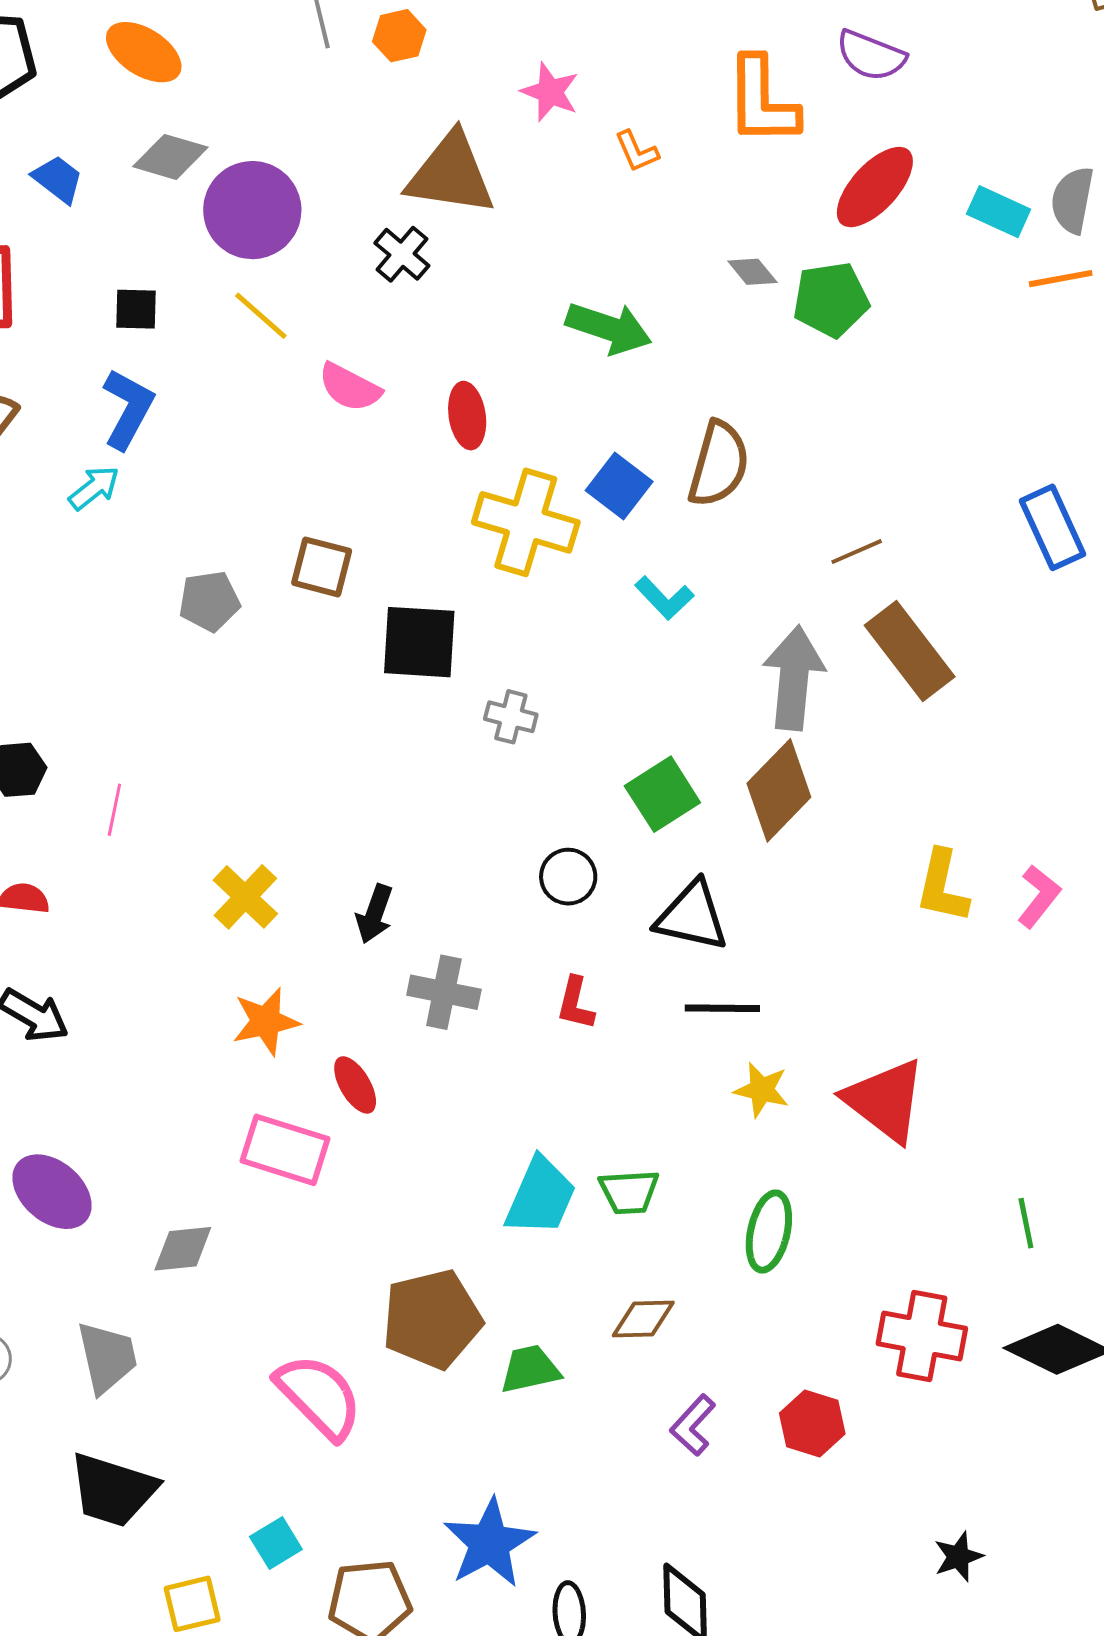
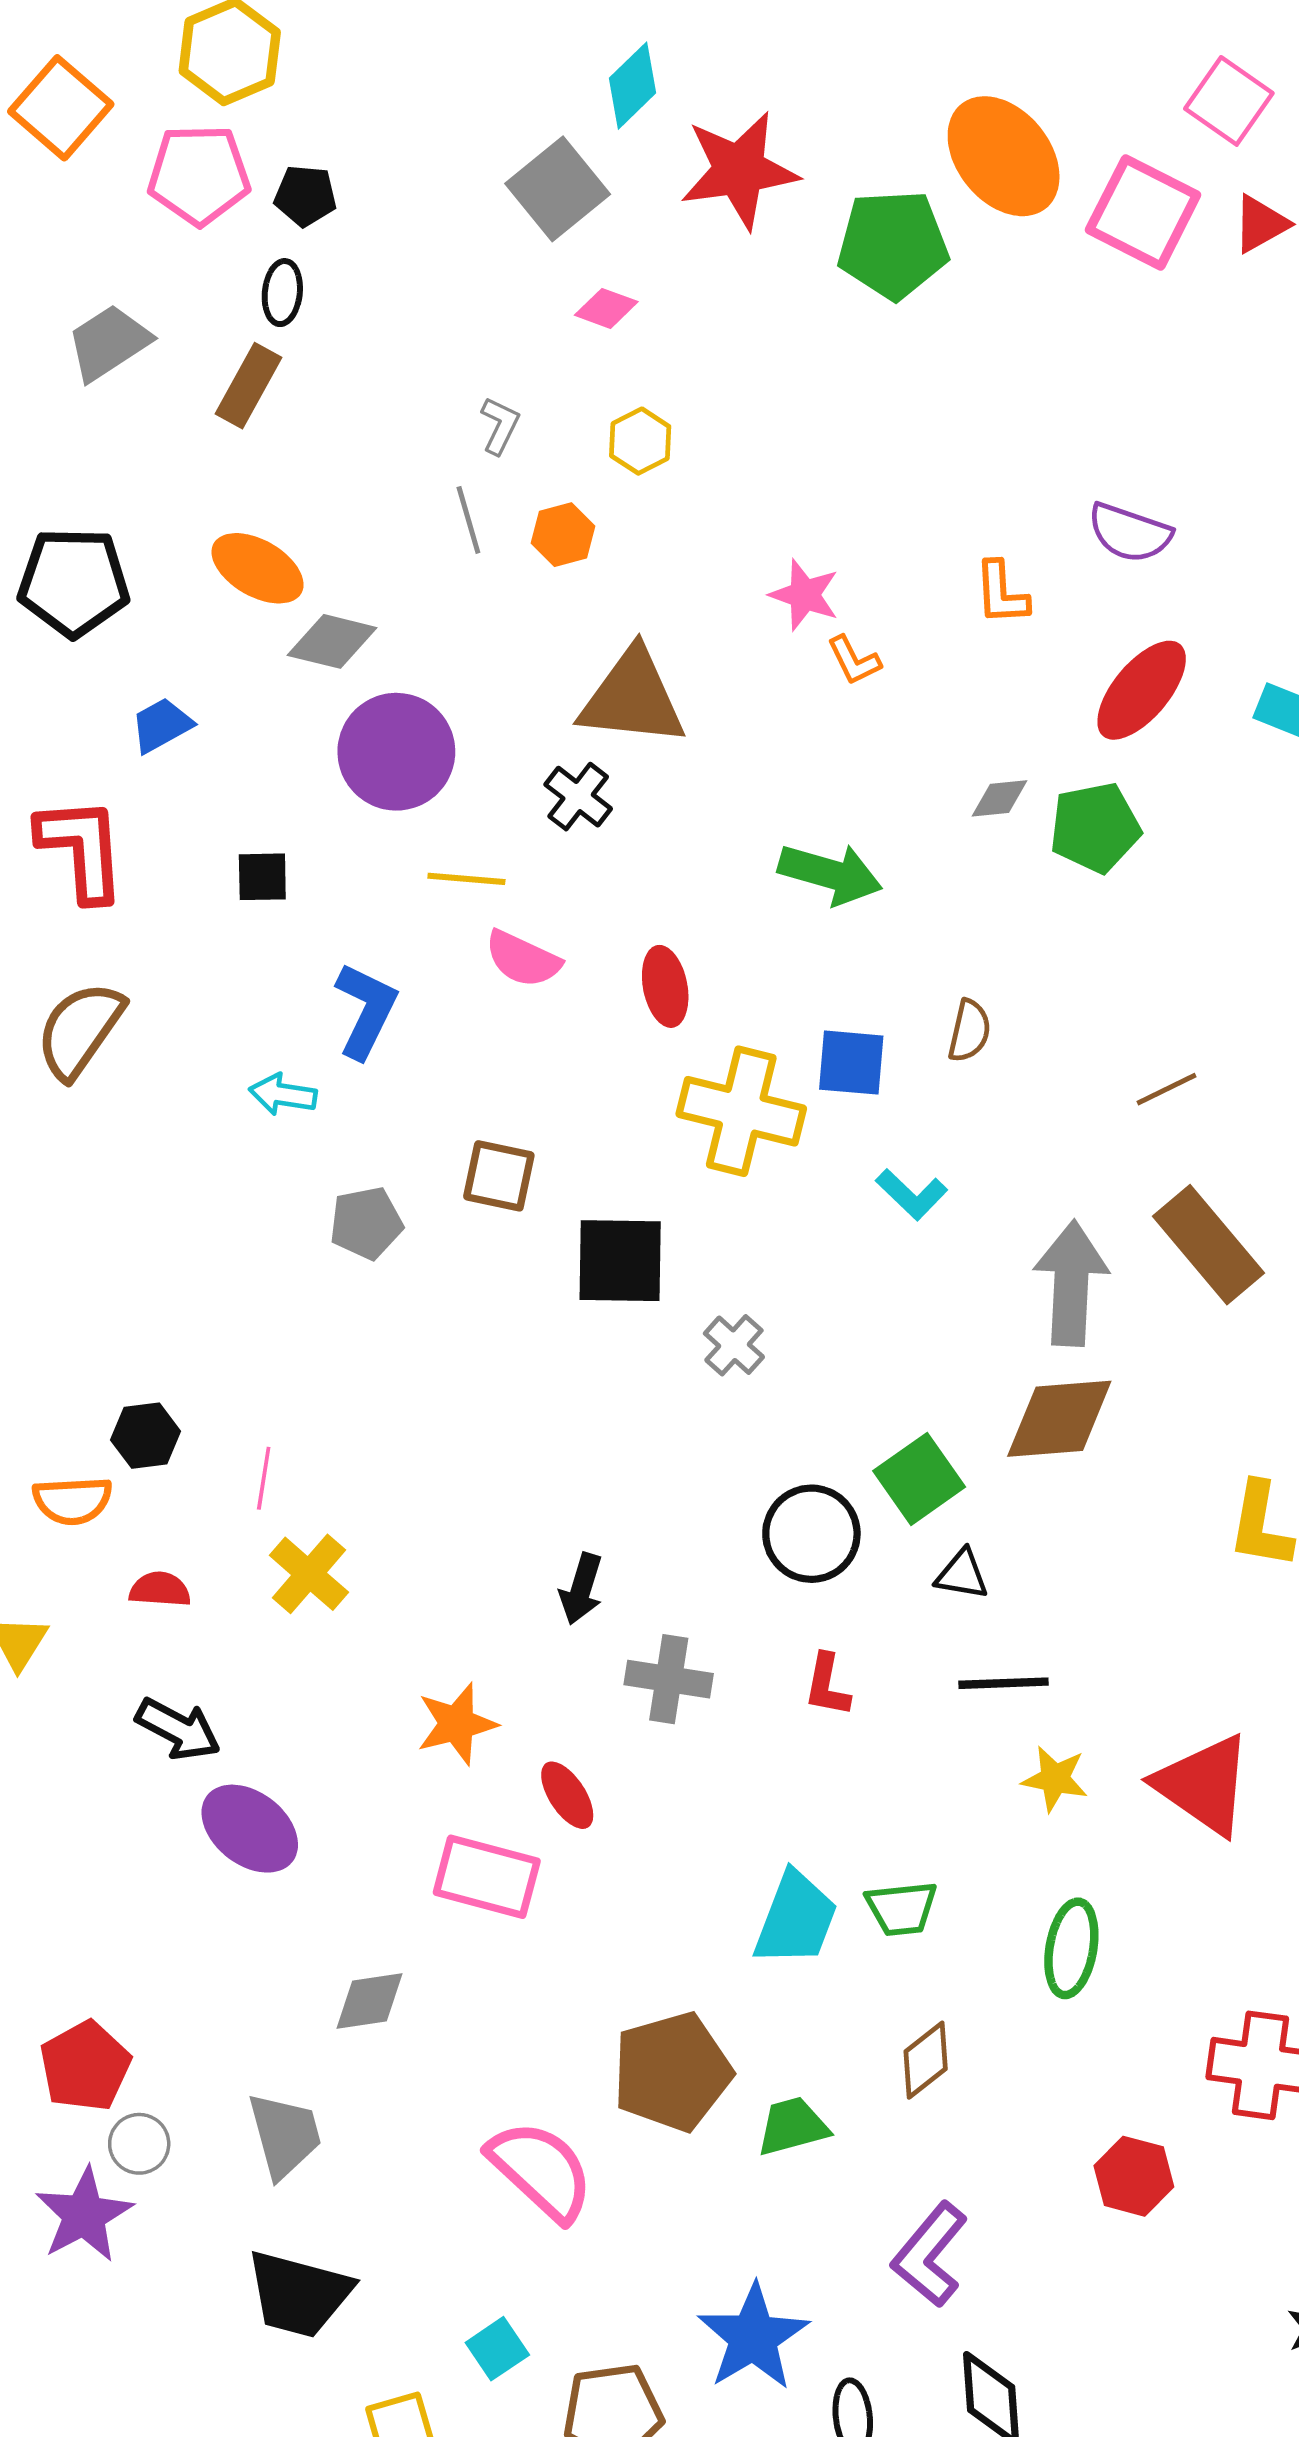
pink star: (550, 92) -> (805, 595), moved
orange L-shape: (762, 101) -> (1001, 593), size x0.6
gray diamond: (170, 157) -> (332, 641), moved
blue trapezoid: (58, 179) -> (161, 725), turned -64
gray diamond: (752, 272) -> (999, 798), turned -54
yellow line: (261, 316) -> (466, 879), moved, turned -34
blue L-shape: (128, 409) -> (366, 1011), moved
brown semicircle: (719, 464) -> (969, 1031), size x0.6
blue square: (619, 486) -> (851, 1063), turned -30
cyan arrow: (94, 488) -> (283, 1094), moved, turned -130
brown line: (857, 552) -> (1167, 1089), moved
gray cross: (511, 717) -> (734, 1345), turned 30
brown diamond: (779, 790) -> (1059, 1419), turned 44
green square: (662, 794) -> (919, 1479), moved
black circle: (568, 877) -> (811, 1534), size x1.4
yellow cross: (245, 897) -> (309, 1574), moved
black triangle: (692, 916) -> (962, 1574), size x0.6
purple ellipse: (52, 1192) -> (250, 1829), moved
brown diamond: (643, 1319) -> (926, 2060), turned -34
purple L-shape: (693, 1425) -> (930, 2255), moved, size x1.4

